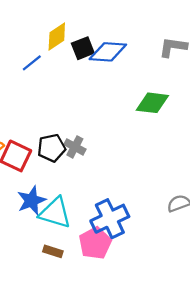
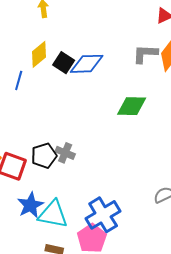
black square: (83, 48) -> (64, 63), turned -30
blue line: (32, 63) -> (19, 80), turned -30

